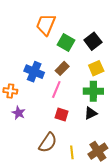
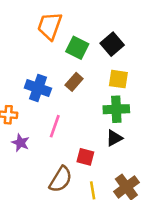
yellow square: (96, 68) -> (118, 79), turned 35
pink line: (56, 90) -> (55, 126), moved
red square: (62, 114) -> (85, 157), moved

